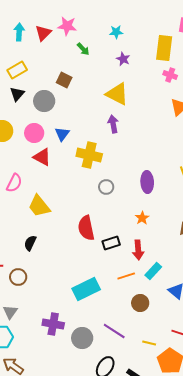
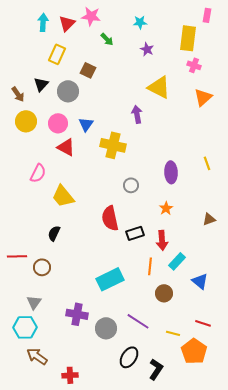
yellow rectangle: (17, 70) -> (57, 54), moved, turned -36
yellow triangle: (117, 94) -> (159, 87), moved
gray circle: (106, 187) -> (131, 185), moved
orange line: (126, 276) -> (150, 266), turned -66

